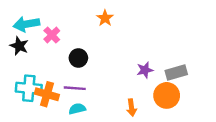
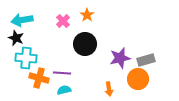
pink cross: (52, 35) -> (63, 21), moved
black circle: (78, 58) -> (85, 44), moved, size x1.5
purple star: (145, 70) -> (120, 58), size x1.5
cyan cross: (29, 88) -> (26, 58), moved

